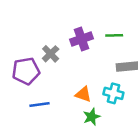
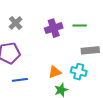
gray cross: (51, 54) -> (16, 23), moved
orange triangle: (83, 94) -> (55, 72), turned -40

